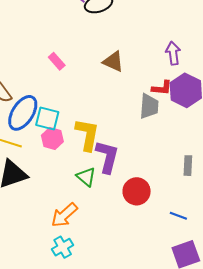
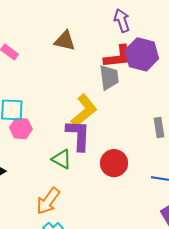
red L-shape: (162, 88) -> (118, 57), size x1.4
yellow L-shape: (87, 135) -> (84, 111), moved, turned 52

